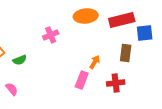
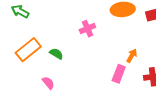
green semicircle: (20, 60) -> (56, 54), turned -128

